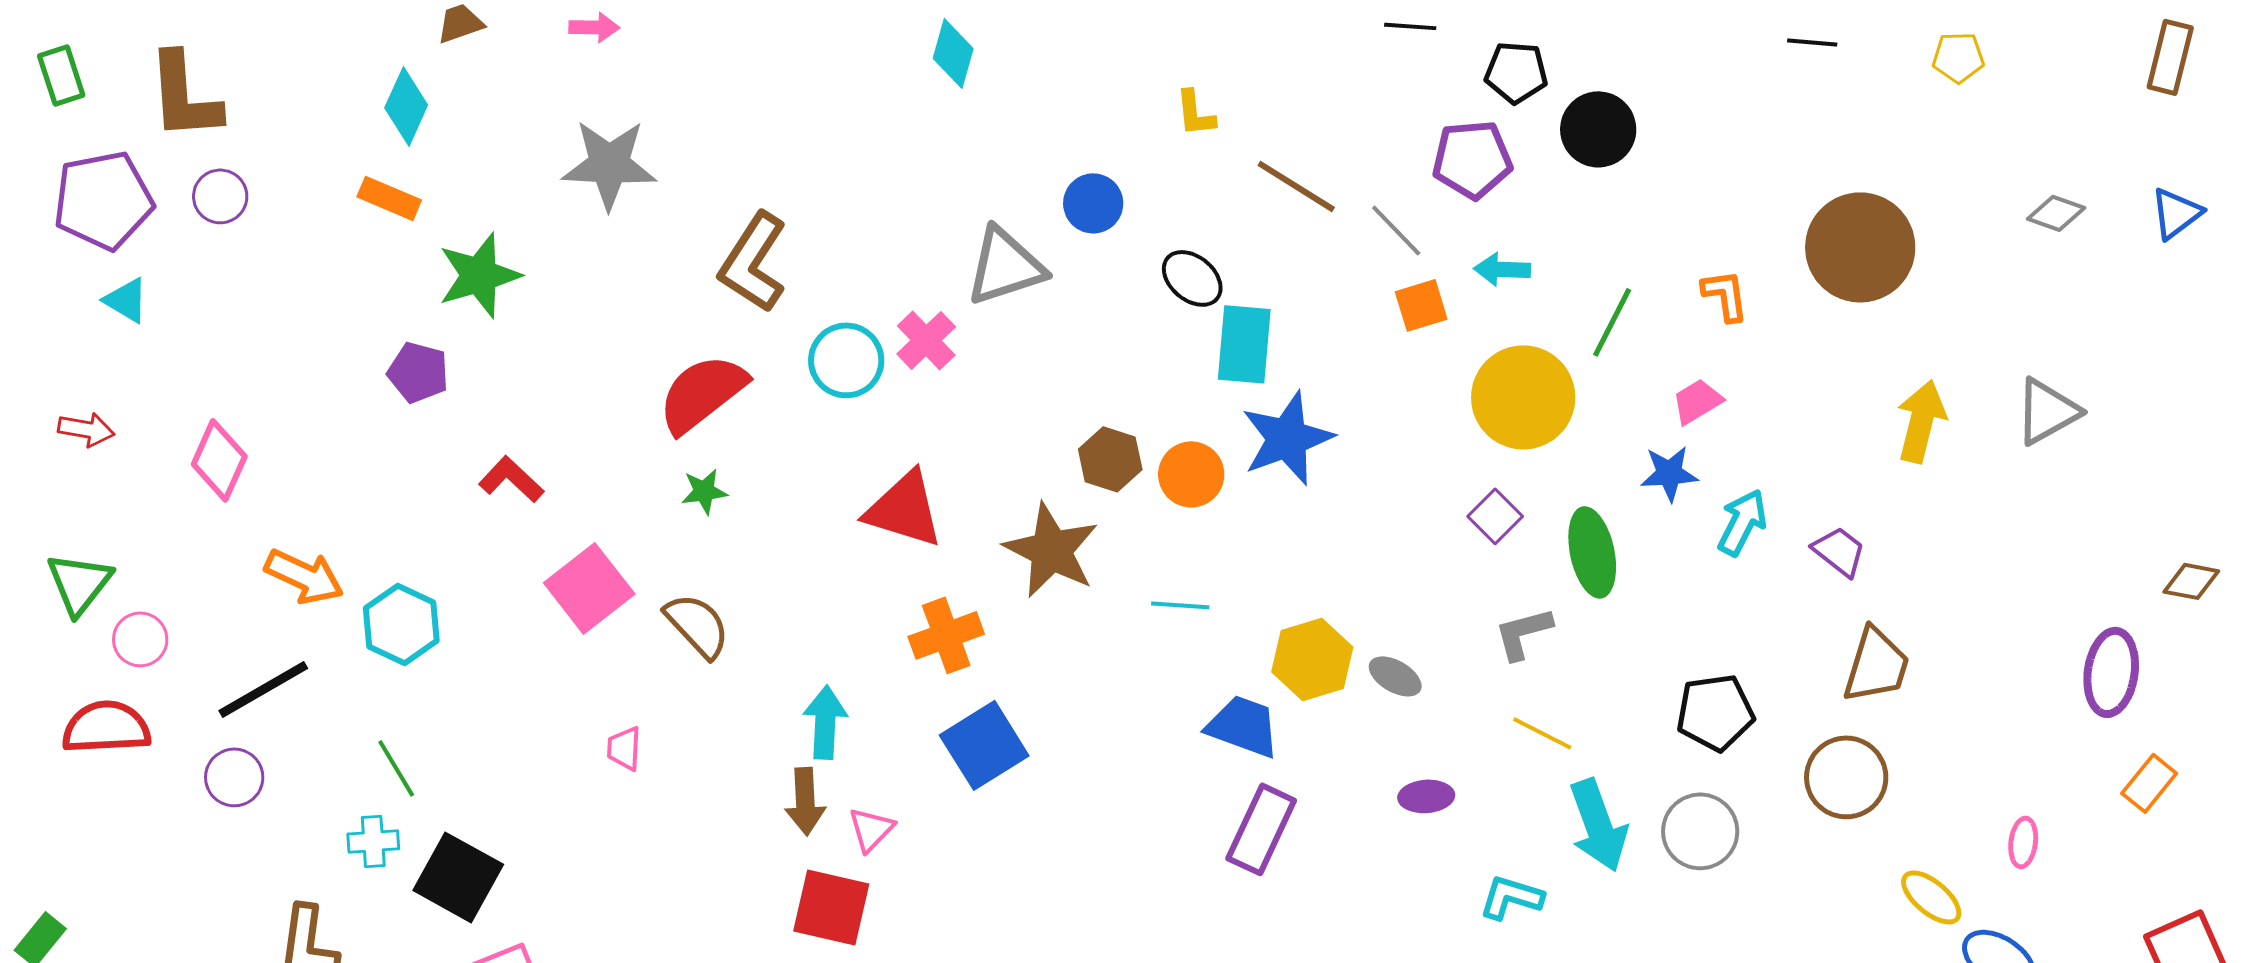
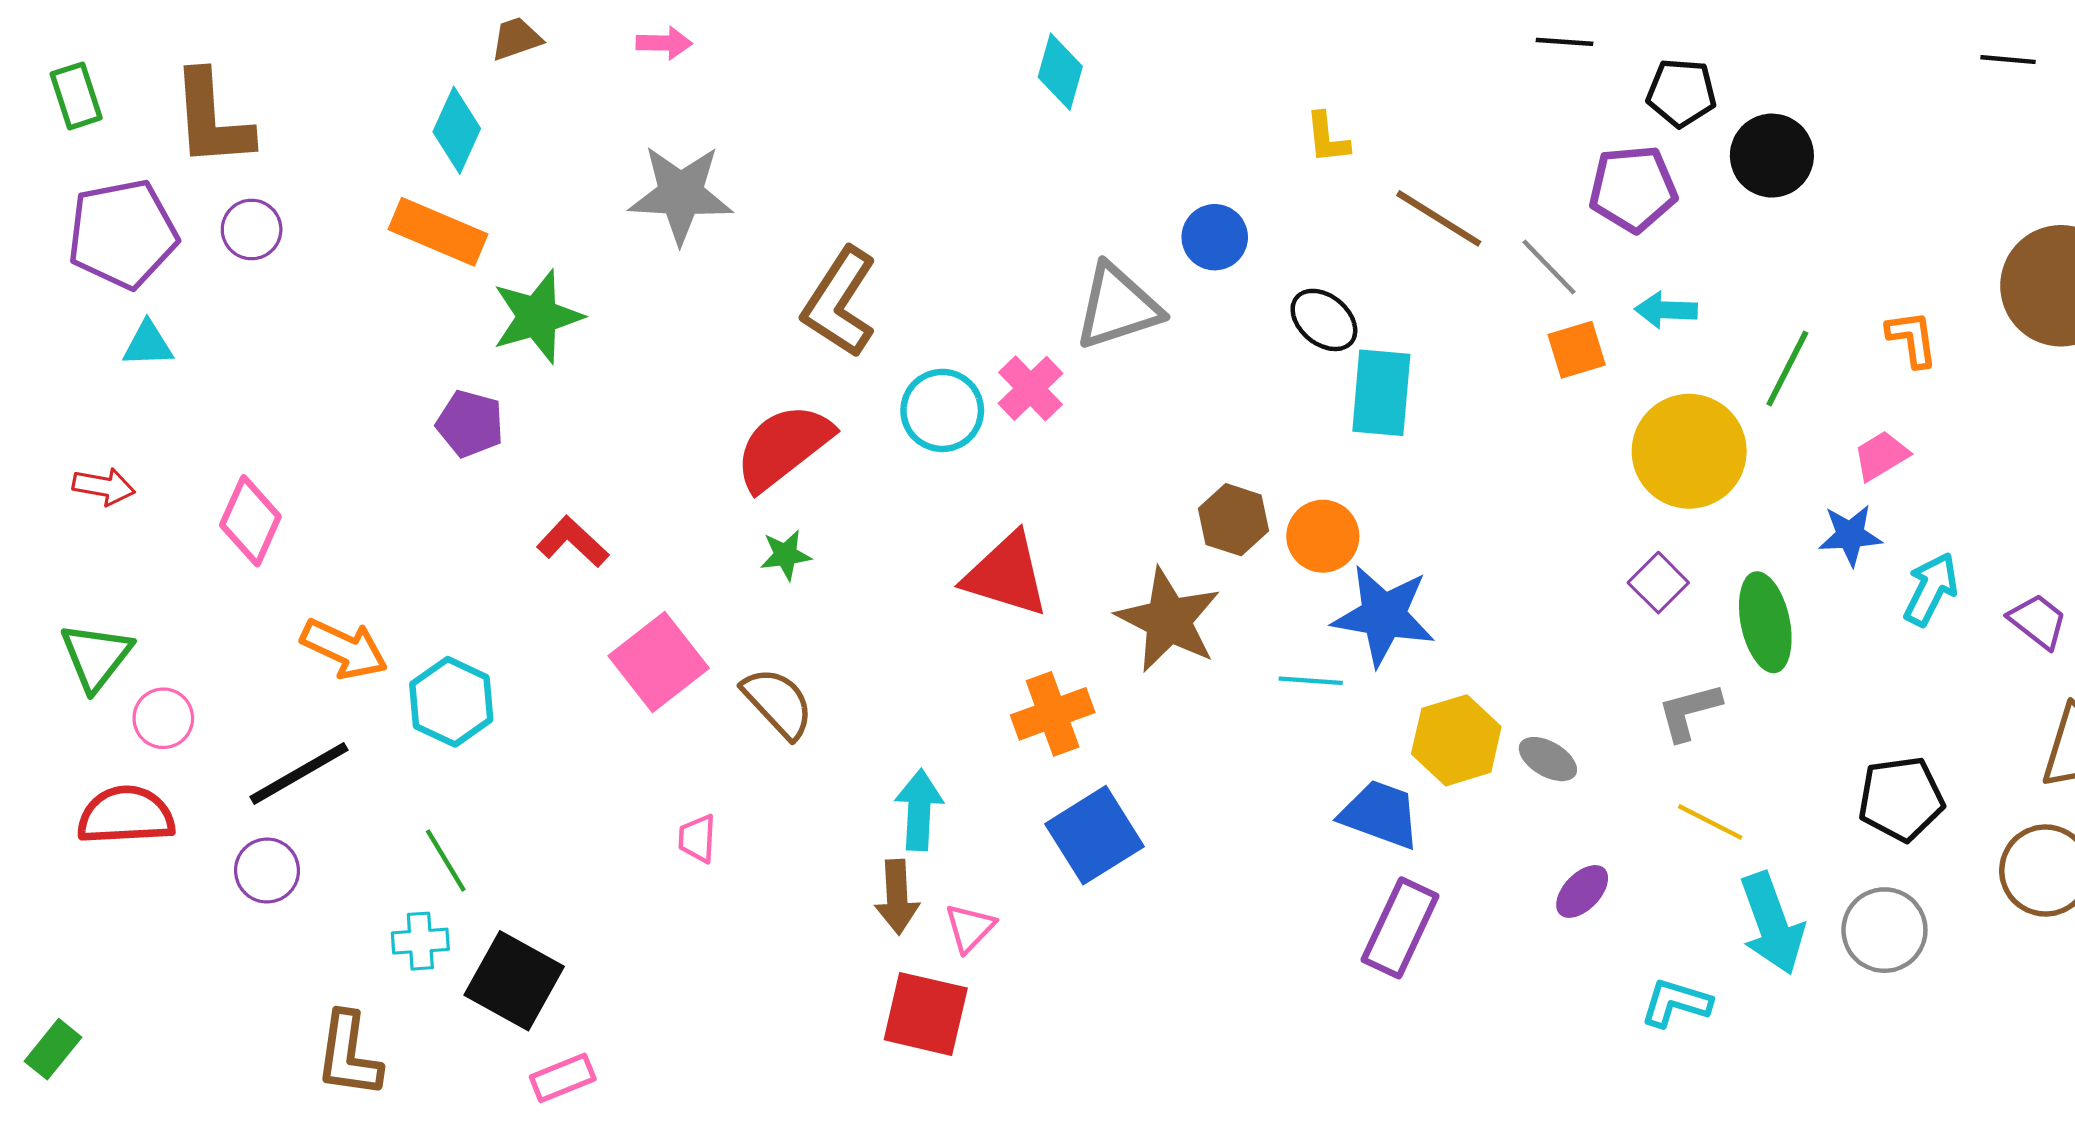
orange rectangle: (389, 198) -> (438, 232), size x1.4
cyan triangle: (126, 300) -> (148, 344), turned -33
blue star: (1287, 438) -> (1384, 616), moved, turned 30
purple ellipse: (1426, 796) -> (1582, 891), turned -42

